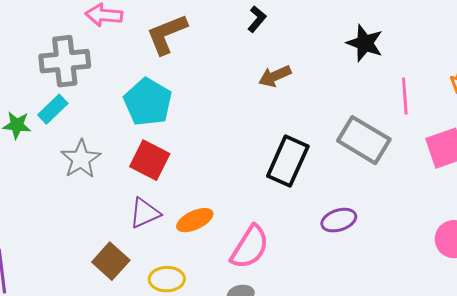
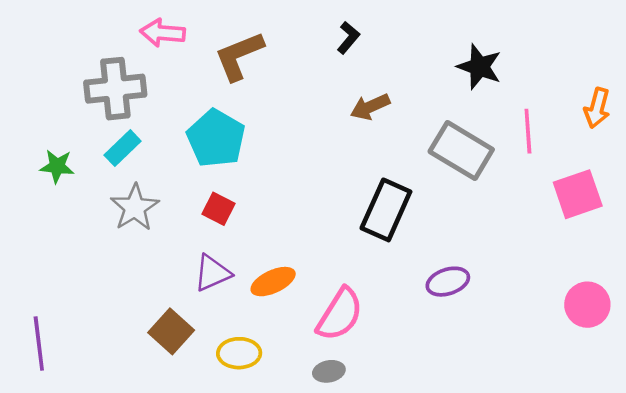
cyan rectangle: (53, 109) -> (123, 148), moved
gray rectangle: (364, 140) -> (461, 150), moved
red square: (150, 160) -> (218, 209), size x0.7

